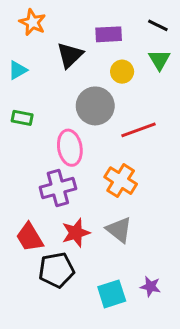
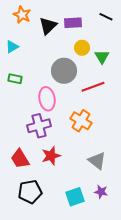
black triangle: (70, 55) -> (48, 26), moved
green triangle: (159, 60) -> (102, 57), moved
gray triangle: (119, 230) -> (97, 161), moved
black pentagon: (56, 270) -> (30, 192), moved

